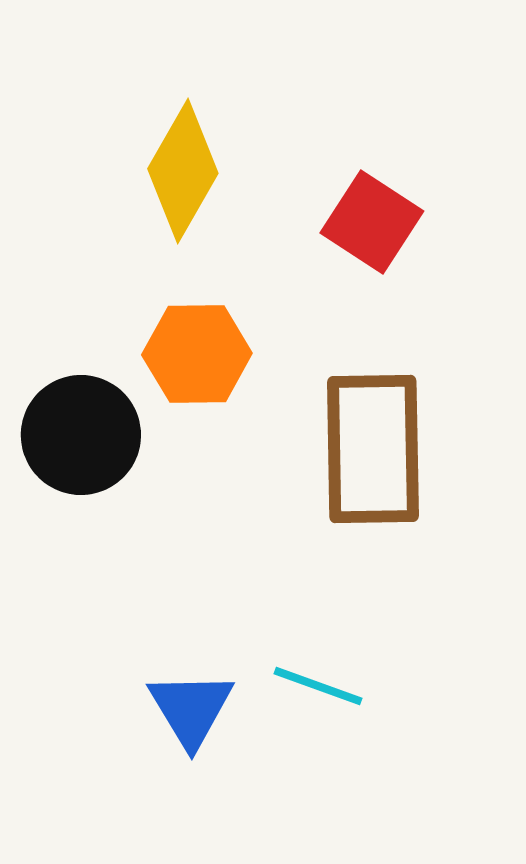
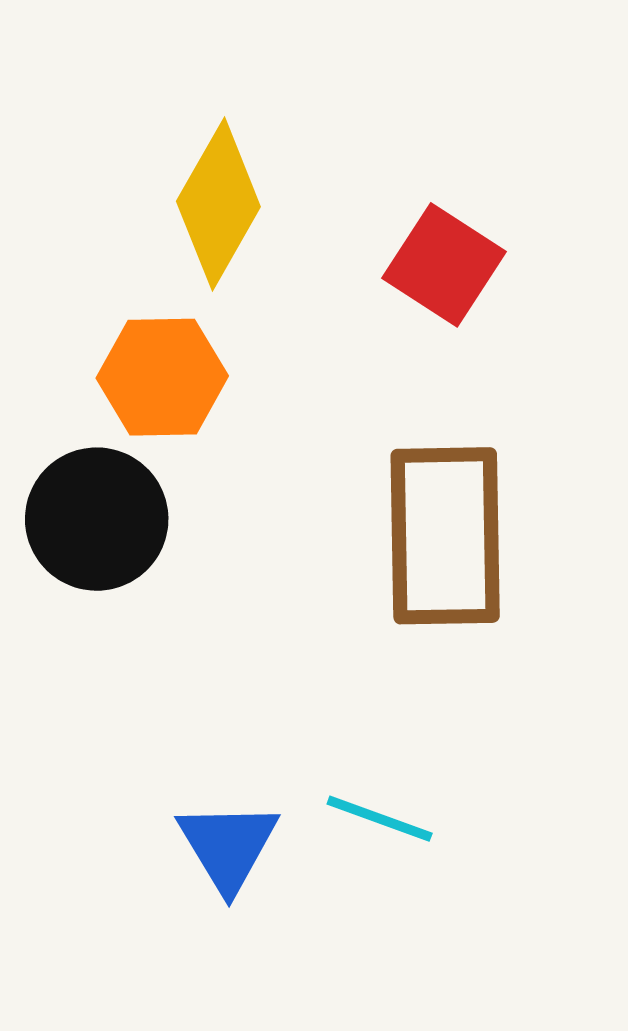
orange hexagon: (197, 354) -> (162, 377), moved

